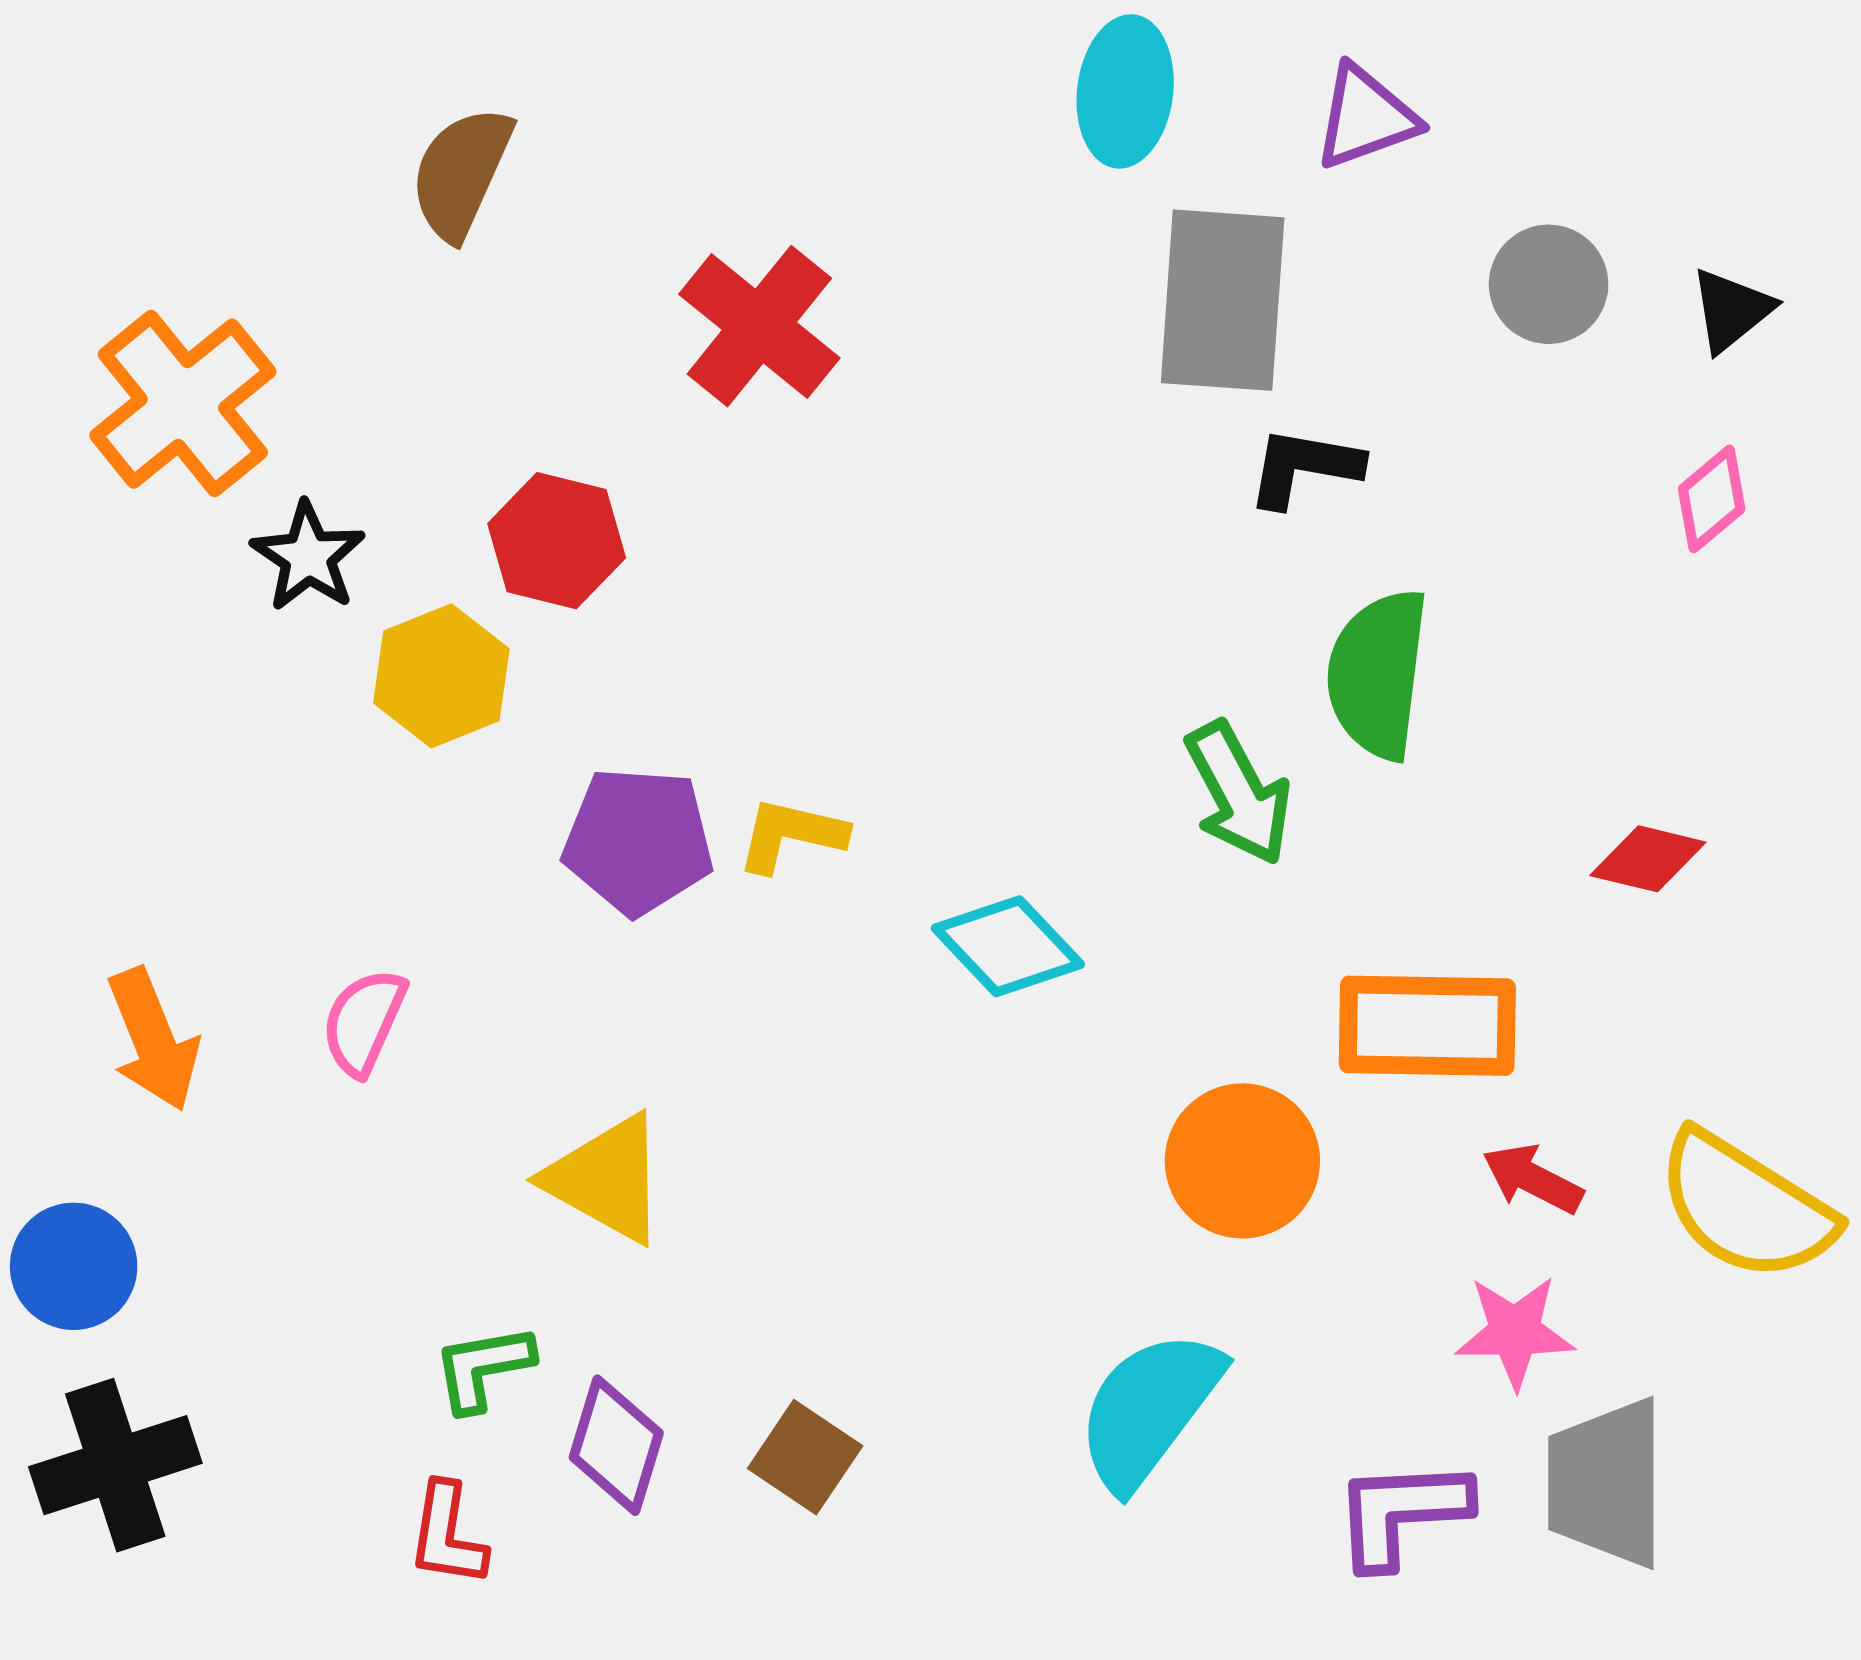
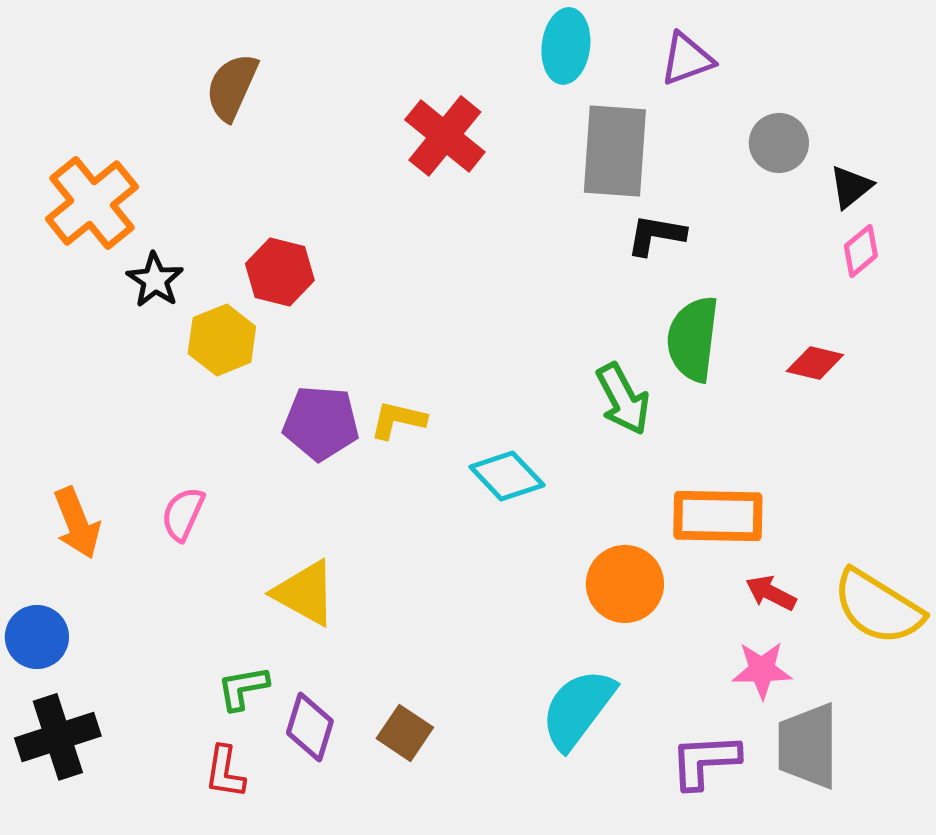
black triangle: (1731, 310) -> (851, 187), moved
red cross: (759, 326) -> (445, 136), moved
red diamond: (1648, 859) -> (815, 363), moved

